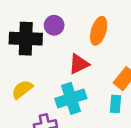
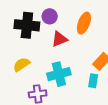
red triangle: (79, 64) -> (60, 39), moved

